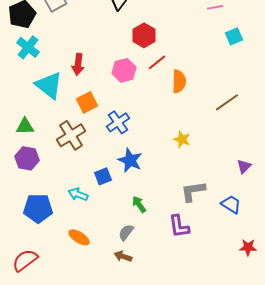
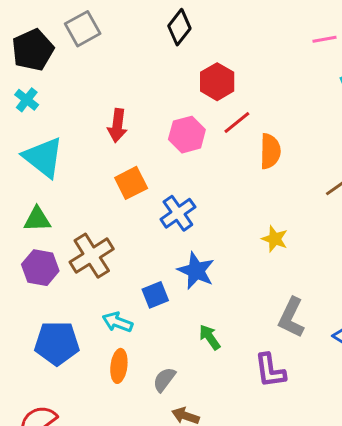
cyan cross: (28, 47) -> (27, 100), moved, size x0.7
cyan triangle: (49, 85) -> (43, 157), moved
brown cross: (71, 135) -> (92, 256), moved
gray L-shape: (193, 191) -> (291, 318), turned -56
gray semicircle: (126, 232) -> (164, 380), moved
orange ellipse: (79, 237) -> (119, 366), moved, turned 65

